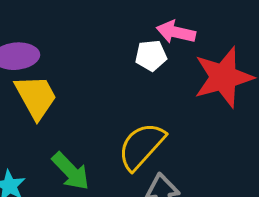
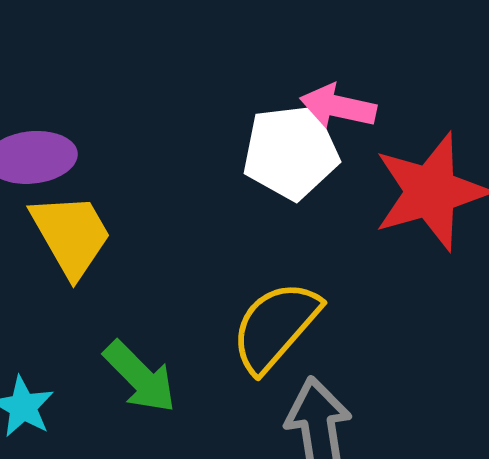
white pentagon: (151, 55) -> (291, 152), size x1.6

